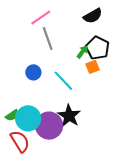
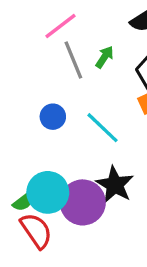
green arrow: (83, 52) -> (105, 57), moved
green semicircle: (12, 115) -> (24, 202), moved

